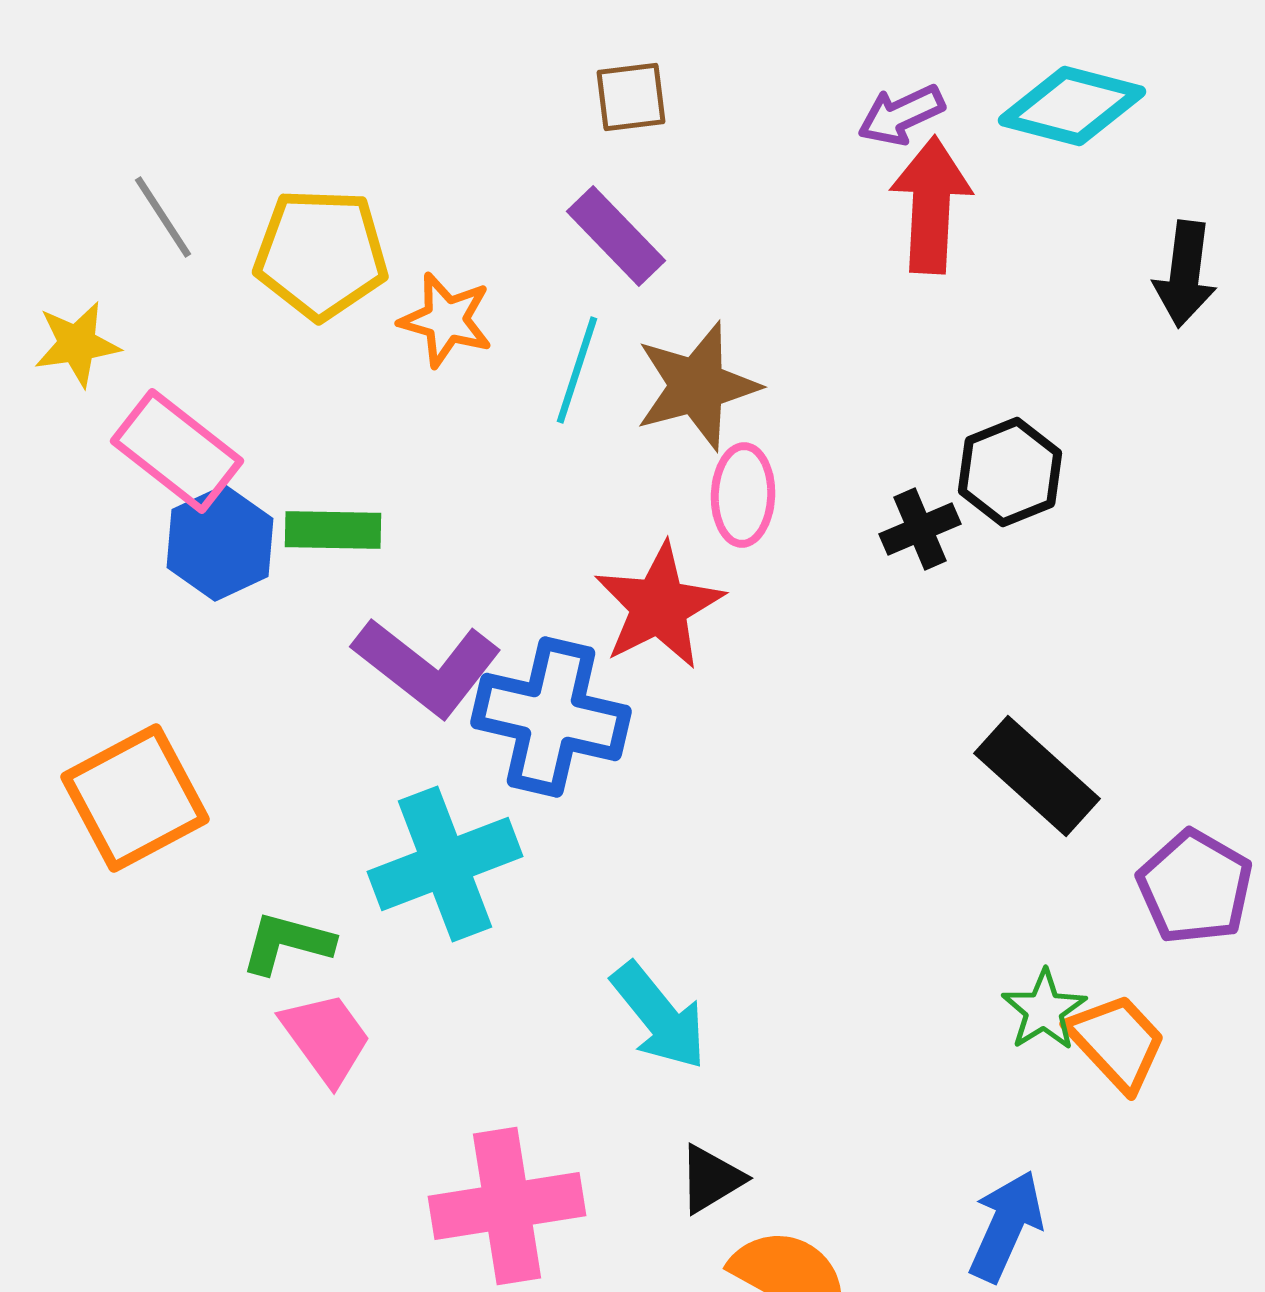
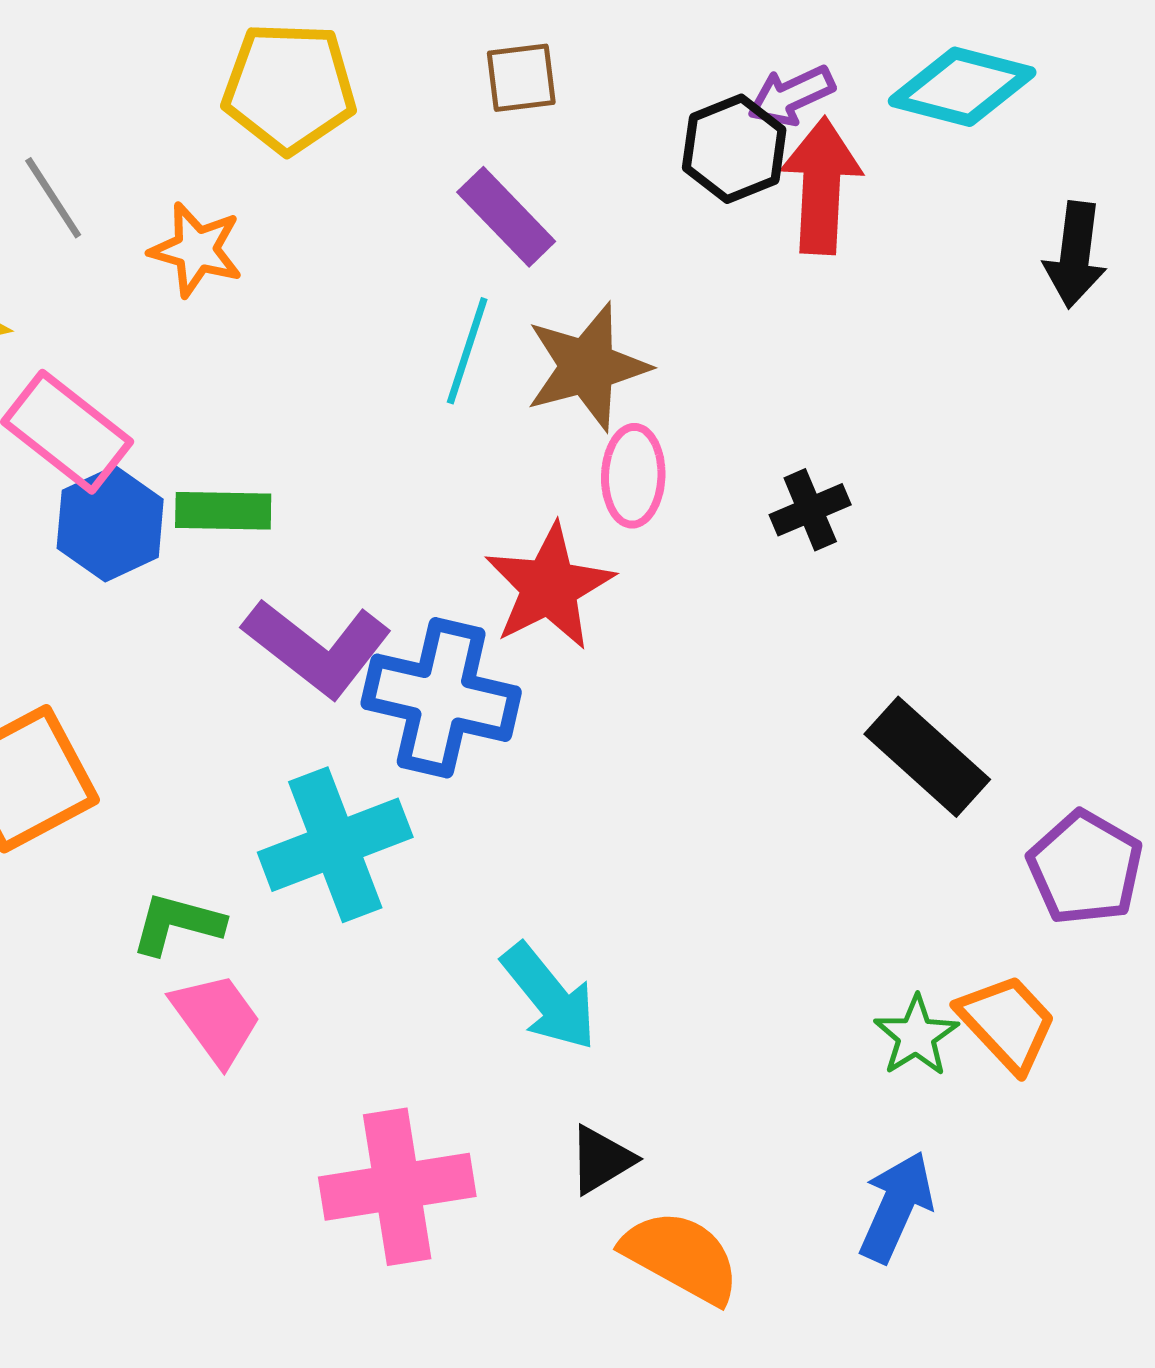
yellow pentagon: (321, 254) -> (289, 88), moved
orange star: (446, 320) -> (196, 250), moved
black hexagon: (1010, 472) -> (734, 149), moved
green star: (1044, 1010) -> (916, 1036), moved

